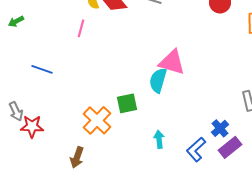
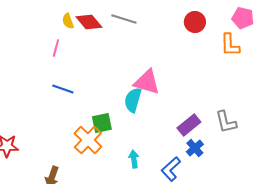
blue line: (42, 69) -> (63, 89), moved
orange cross: (97, 120) -> (88, 140), moved
purple rectangle: (230, 147) -> (189, 125), moved

